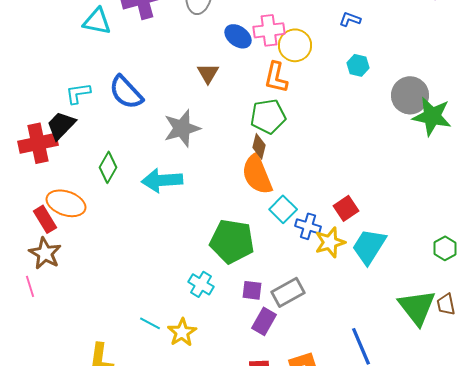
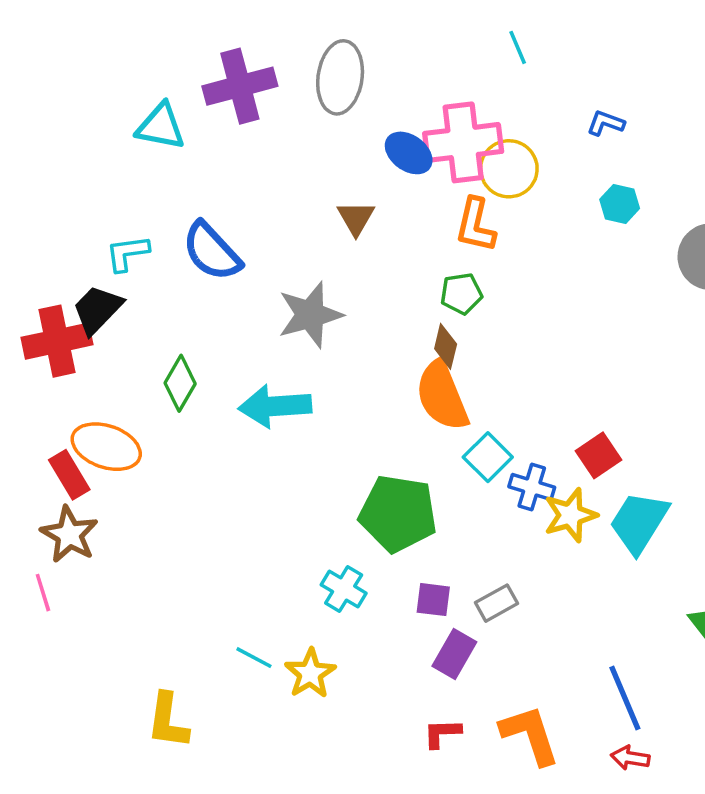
pink cross: (269, 30) -> (463, 142), size x1.4
green pentagon: (268, 116) -> (461, 294), size x0.7
gray rectangle: (288, 292) -> (497, 603), size x0.7

